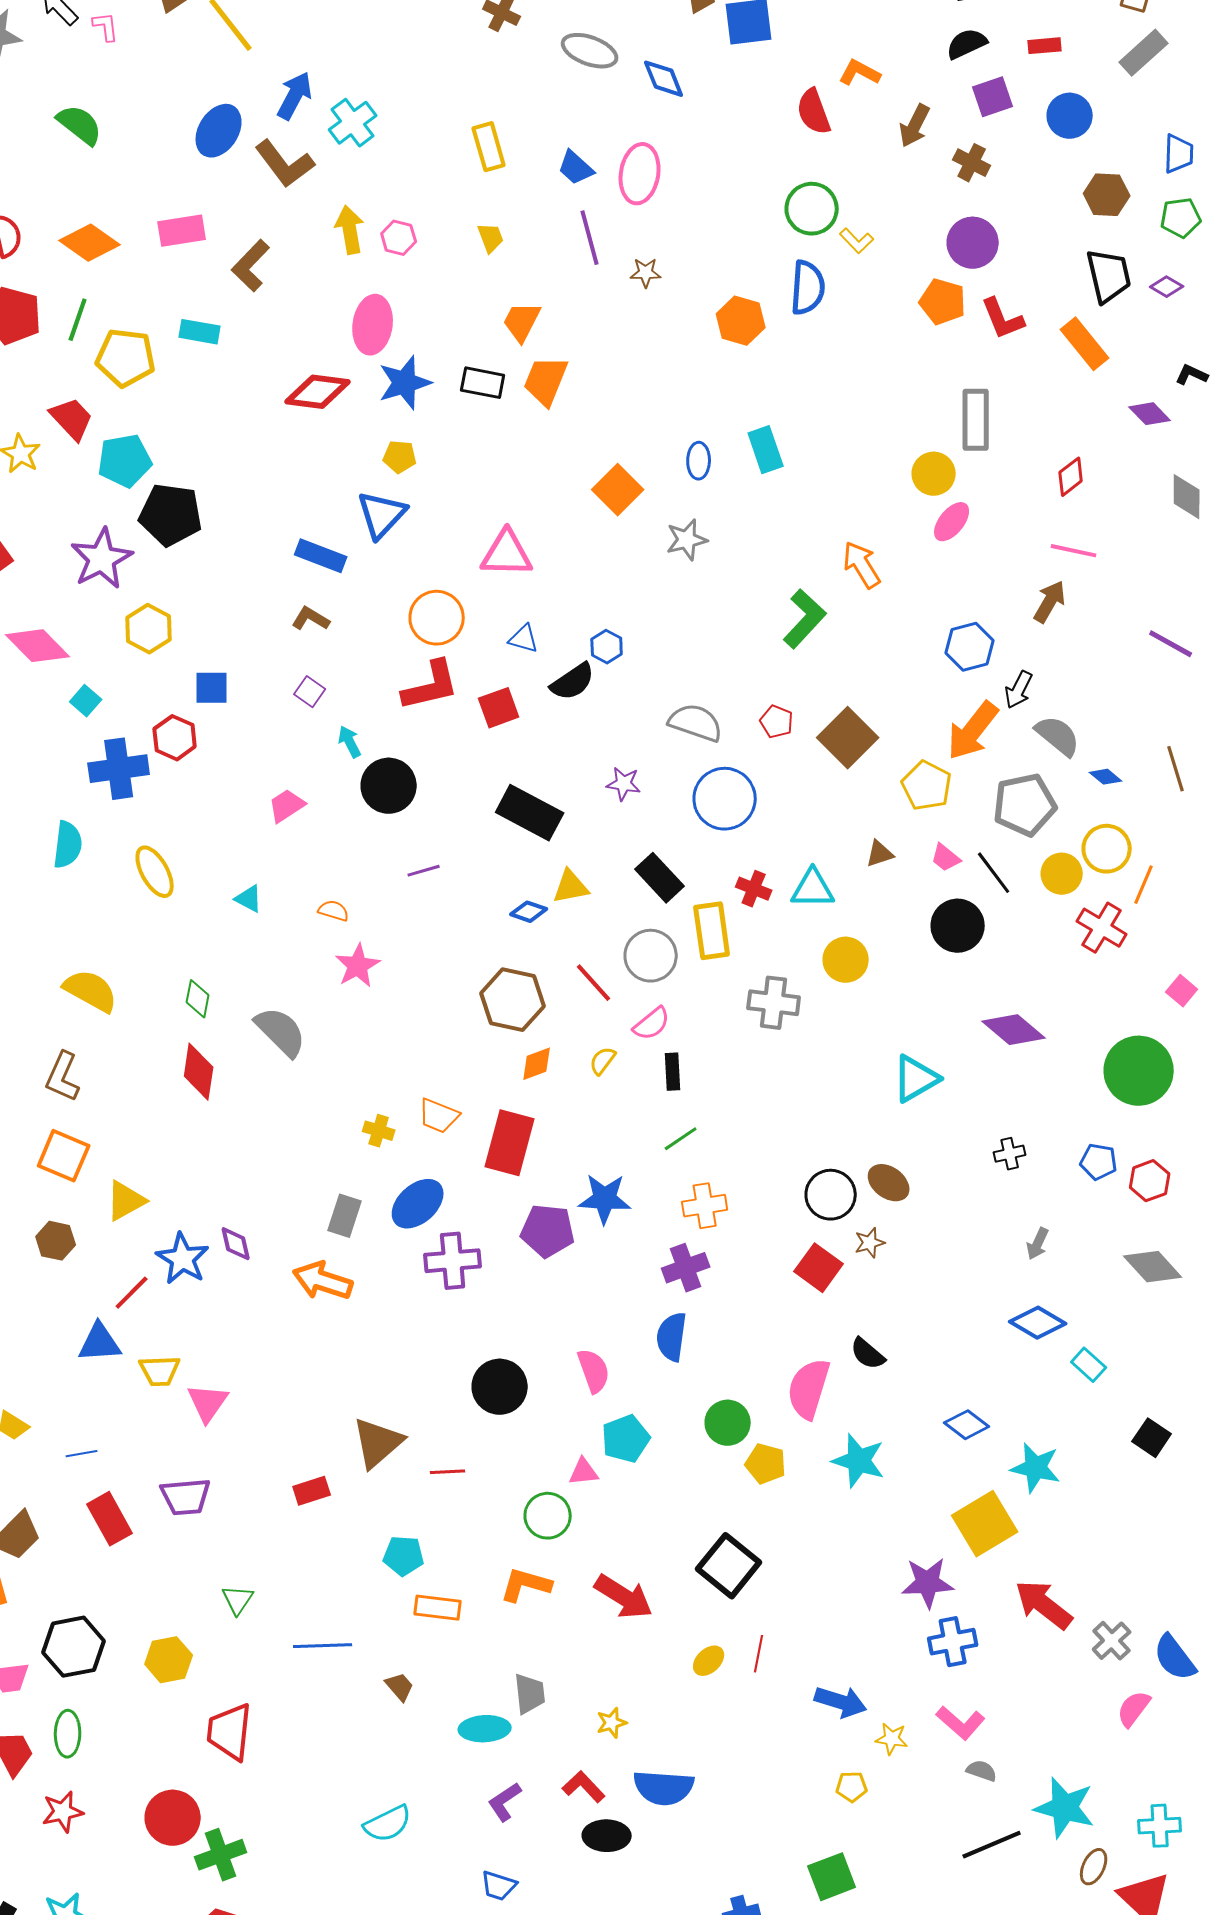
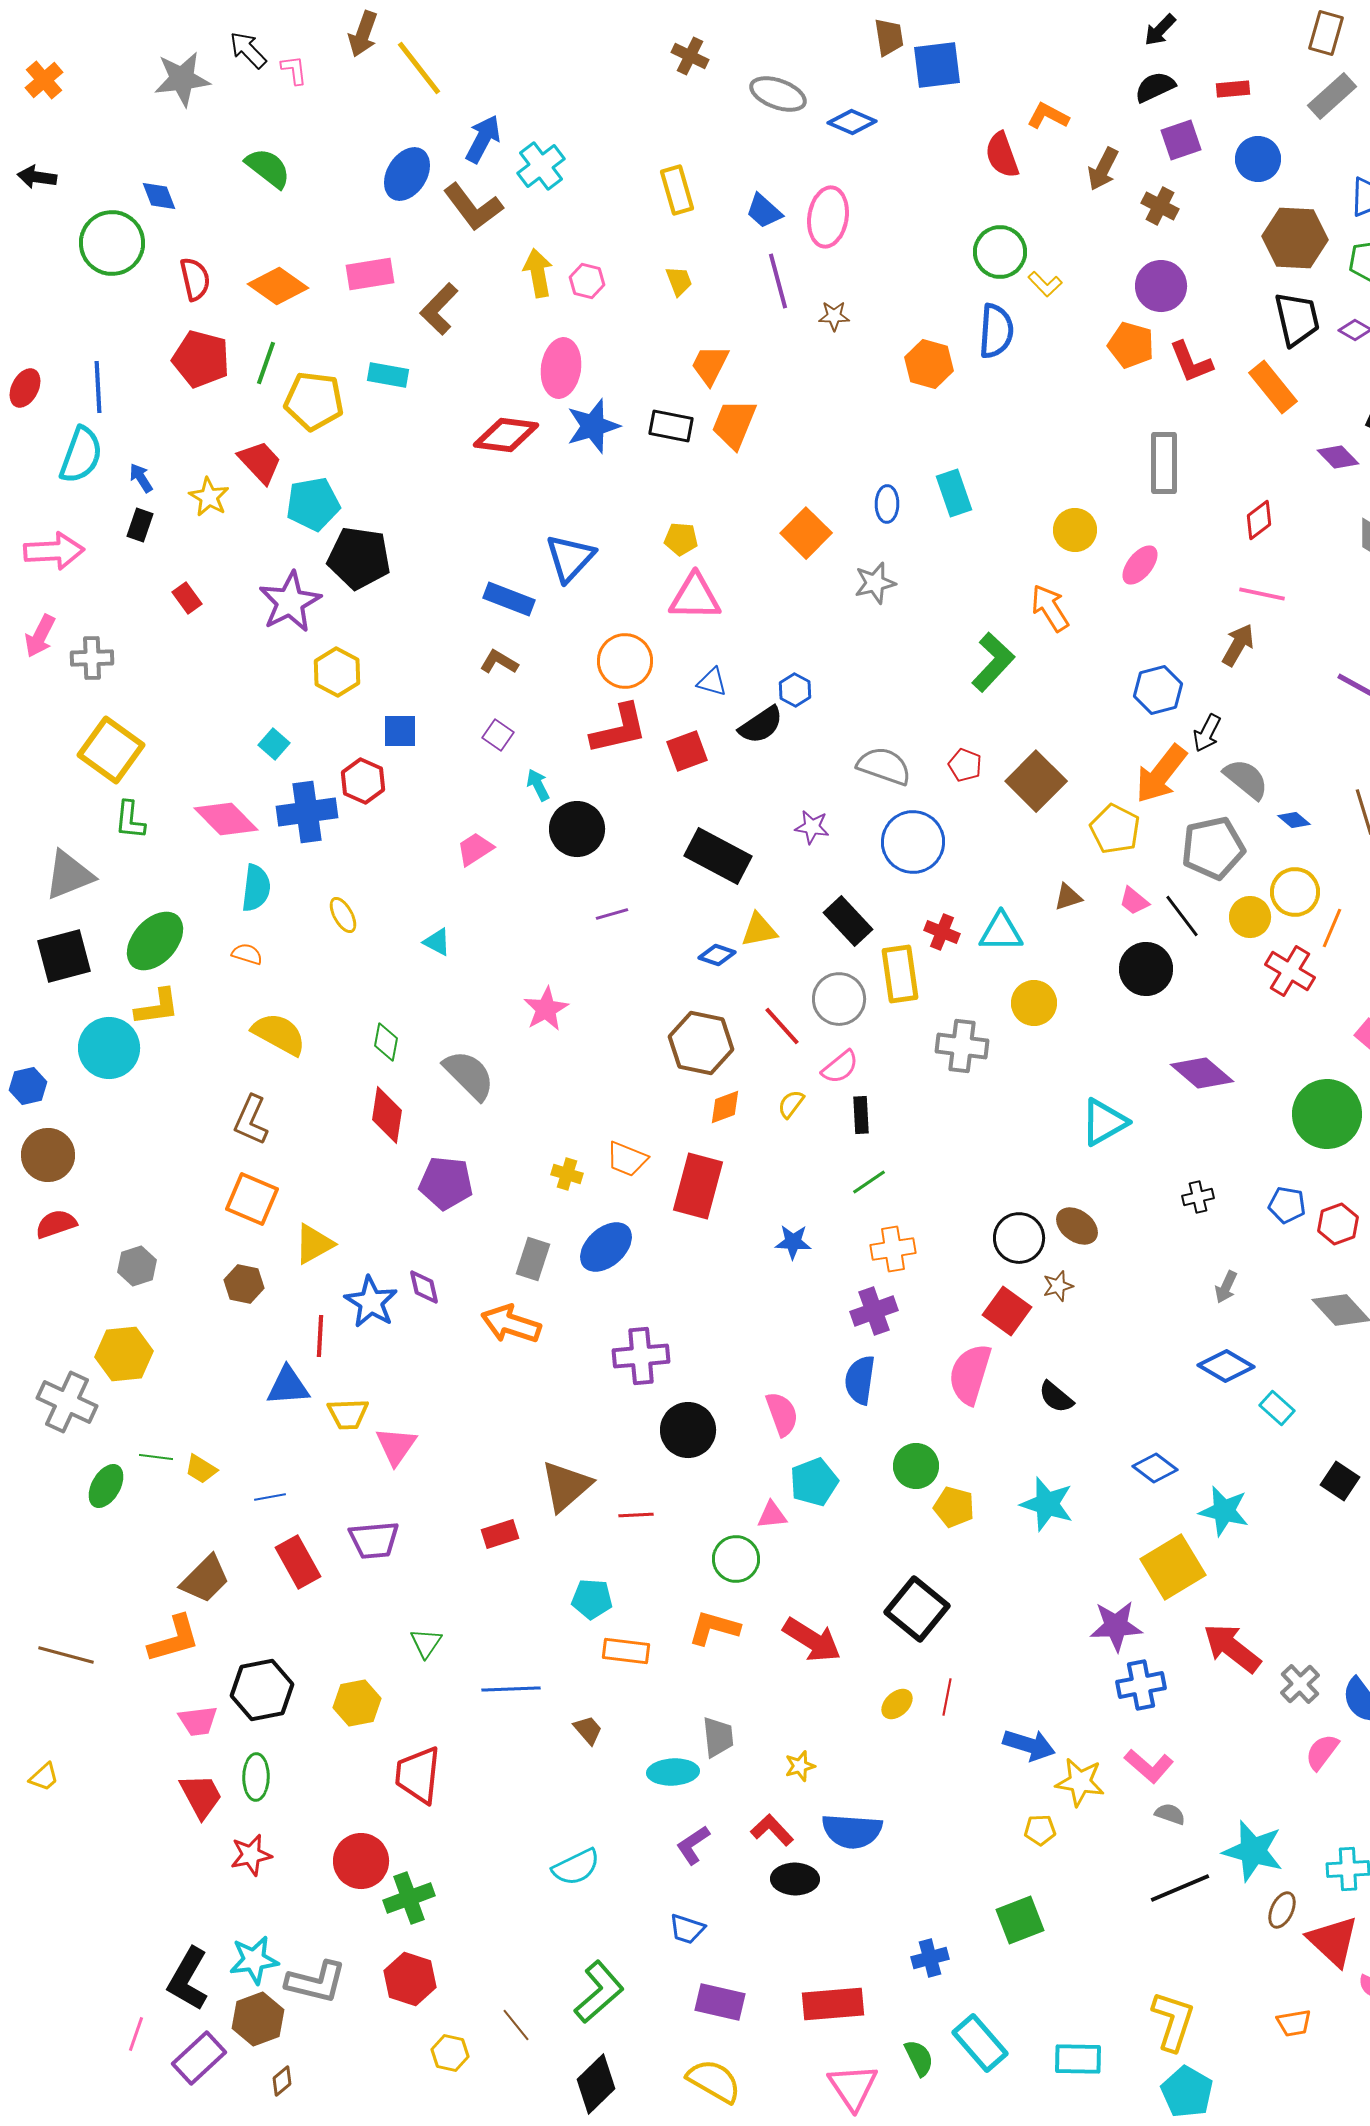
blue diamond: (664, 79) -> (852, 122), turned -45
brown hexagon: (1107, 195) -> (1295, 238), size x1.4
yellow pentagon: (400, 457) -> (681, 539), moved
yellow circle: (934, 474) -> (1075, 530), moved
pink diamond: (38, 646) -> (226, 819), moved
yellow ellipse: (155, 872) -> (343, 915), size x0.7
orange semicircle: (334, 911) -> (247, 954), moved
blue star: (605, 1199) -> (793, 1242), size x0.7
purple pentagon: (548, 1231) -> (446, 1183), moved
purple cross: (453, 1261) -> (641, 1356), moved
red line: (132, 1293) -> (320, 1336), turned -42
pink semicircle: (809, 1389) -> (970, 1374), moved
yellow star: (892, 1739) -> (1080, 1782), size x1.5

